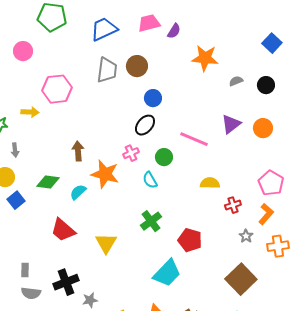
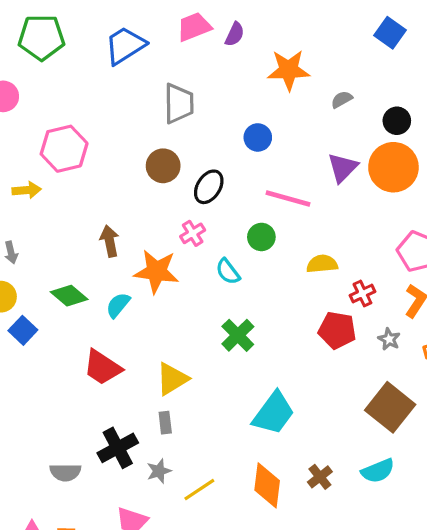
brown circle: (137, 66) -> (163, 166), moved
gray trapezoid: (107, 70) -> (179, 103), moved
black circle: (266, 85) -> (397, 121), moved
blue circle: (153, 98) -> (258, 137), moved
orange circle: (263, 128) -> (393, 167), size x1.6
green circle: (164, 157) -> (261, 237), moved
green diamond: (48, 182) -> (69, 296), turned 40
red pentagon: (190, 240) -> (337, 330), moved
yellow triangle: (106, 243) -> (172, 379), turned 35
gray rectangle: (25, 270) -> (165, 423), moved

